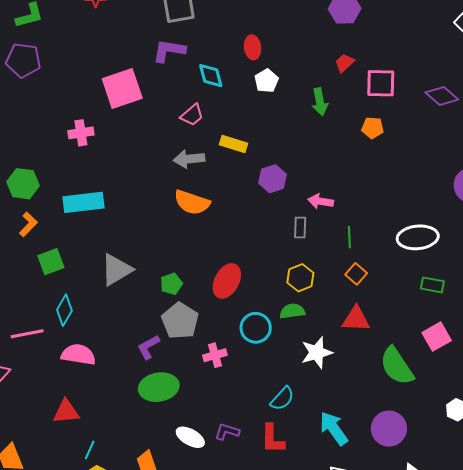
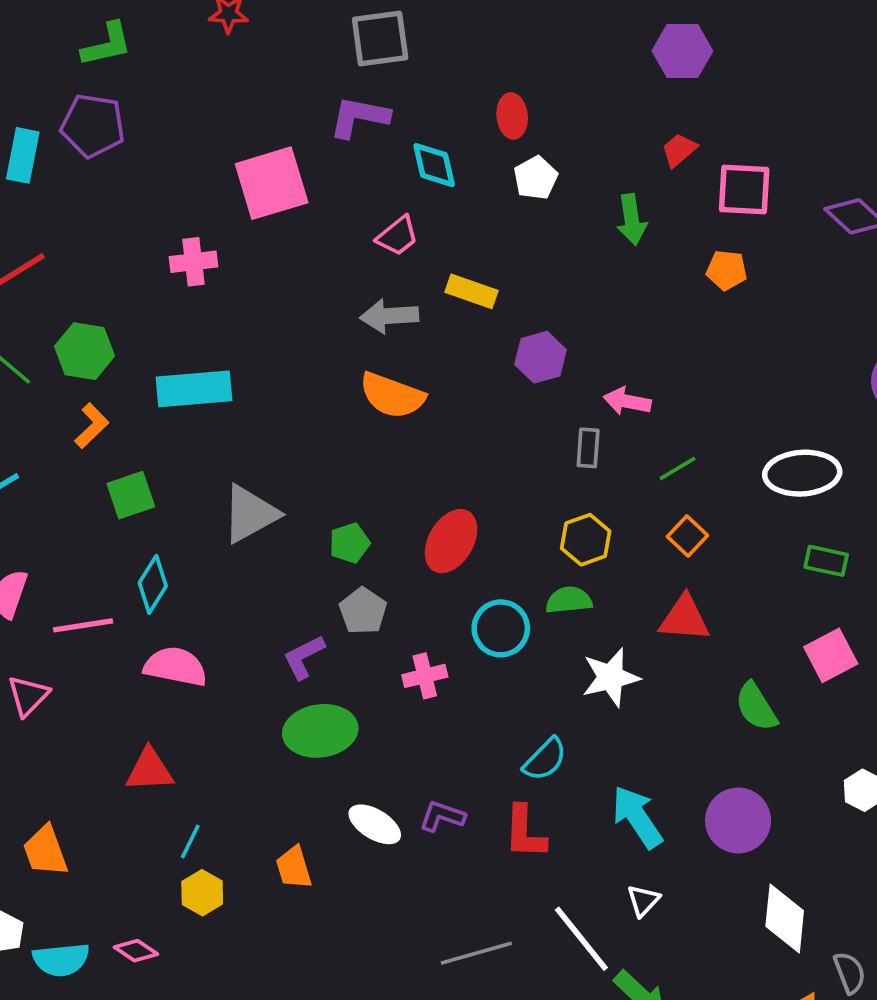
green line: (349, 237) -> (678, 468), turned 60
gray pentagon: (180, 321) -> (363, 611), size x0.7
green semicircle: (397, 366) -> (756, 707), size x0.7

